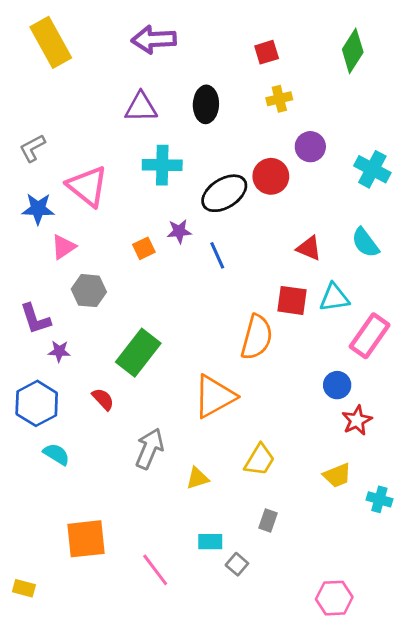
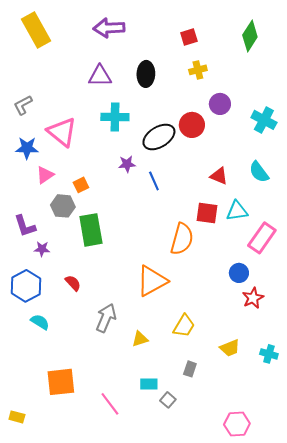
orange square: (144, 248) -> (81, 185), moved
green rectangle: (138, 353) -> (91, 230), moved, turned -48
yellow trapezoid: (337, 475) -> (230, 348), moved

